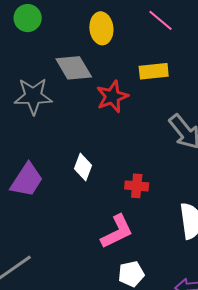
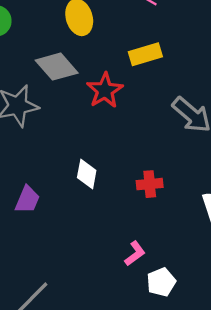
purple trapezoid: (27, 180) -> (27, 200), size x0.7
pink L-shape: (117, 232) -> (135, 253), moved, size x0.6

